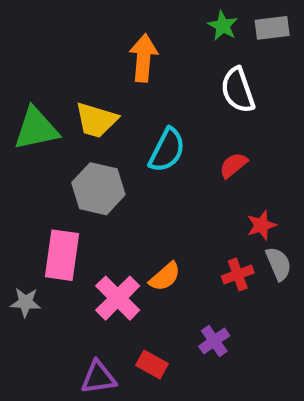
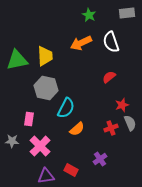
green star: (223, 26) -> (89, 15), moved
orange arrow: (143, 58) -> (81, 43), moved, turned -120
yellow trapezoid: (96, 120) -> (45, 56), turned -110
cyan semicircle: (167, 150) -> (66, 108), moved
pink rectangle: (62, 255) -> (29, 119), size x0.6
pink cross: (118, 298) -> (40, 146), moved

